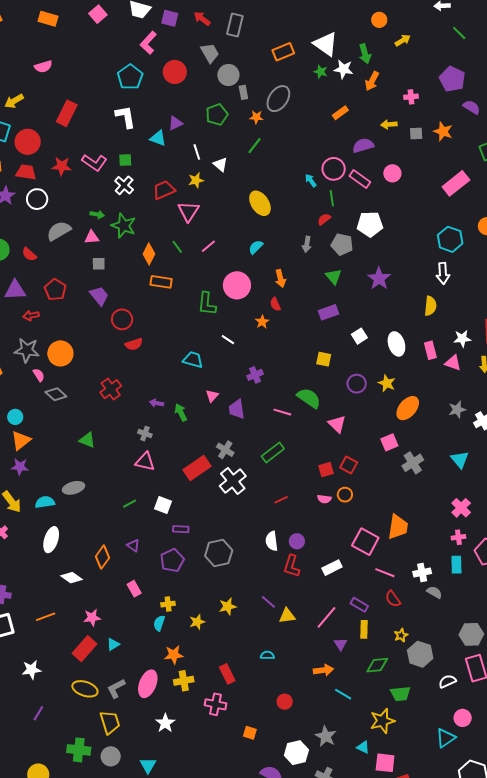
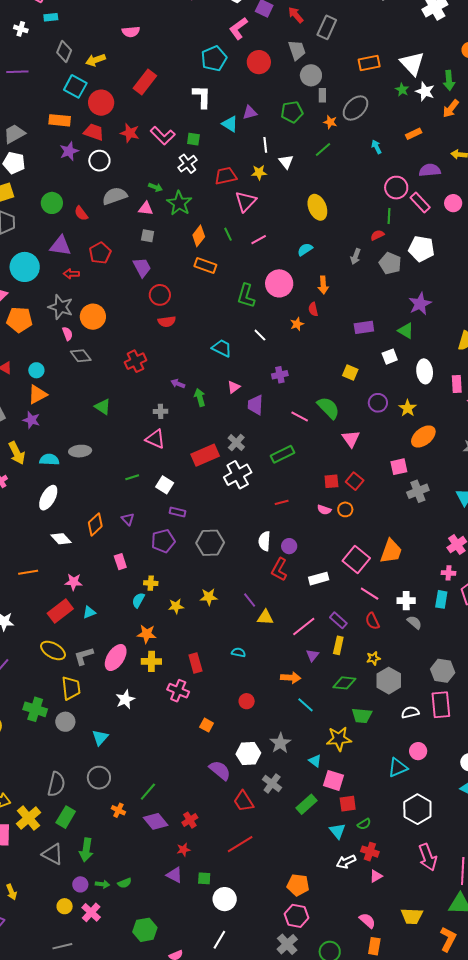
cyan arrow: (311, 180) -> (376, 147), moved
green triangle: (334, 277) -> (406, 331), moved, turned -30
gray cross: (145, 434) -> (161, 411), turned -32

